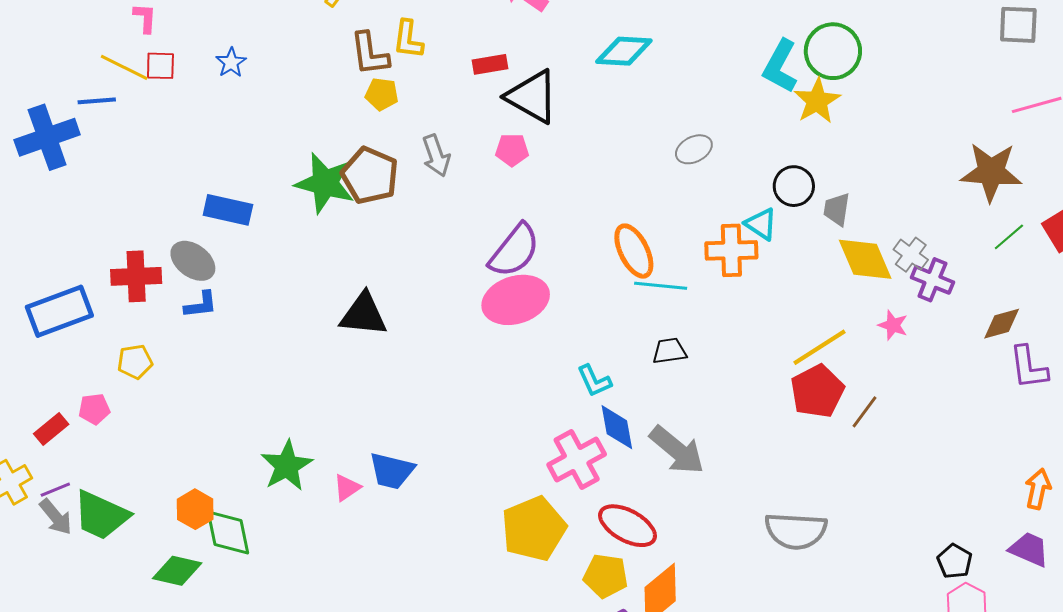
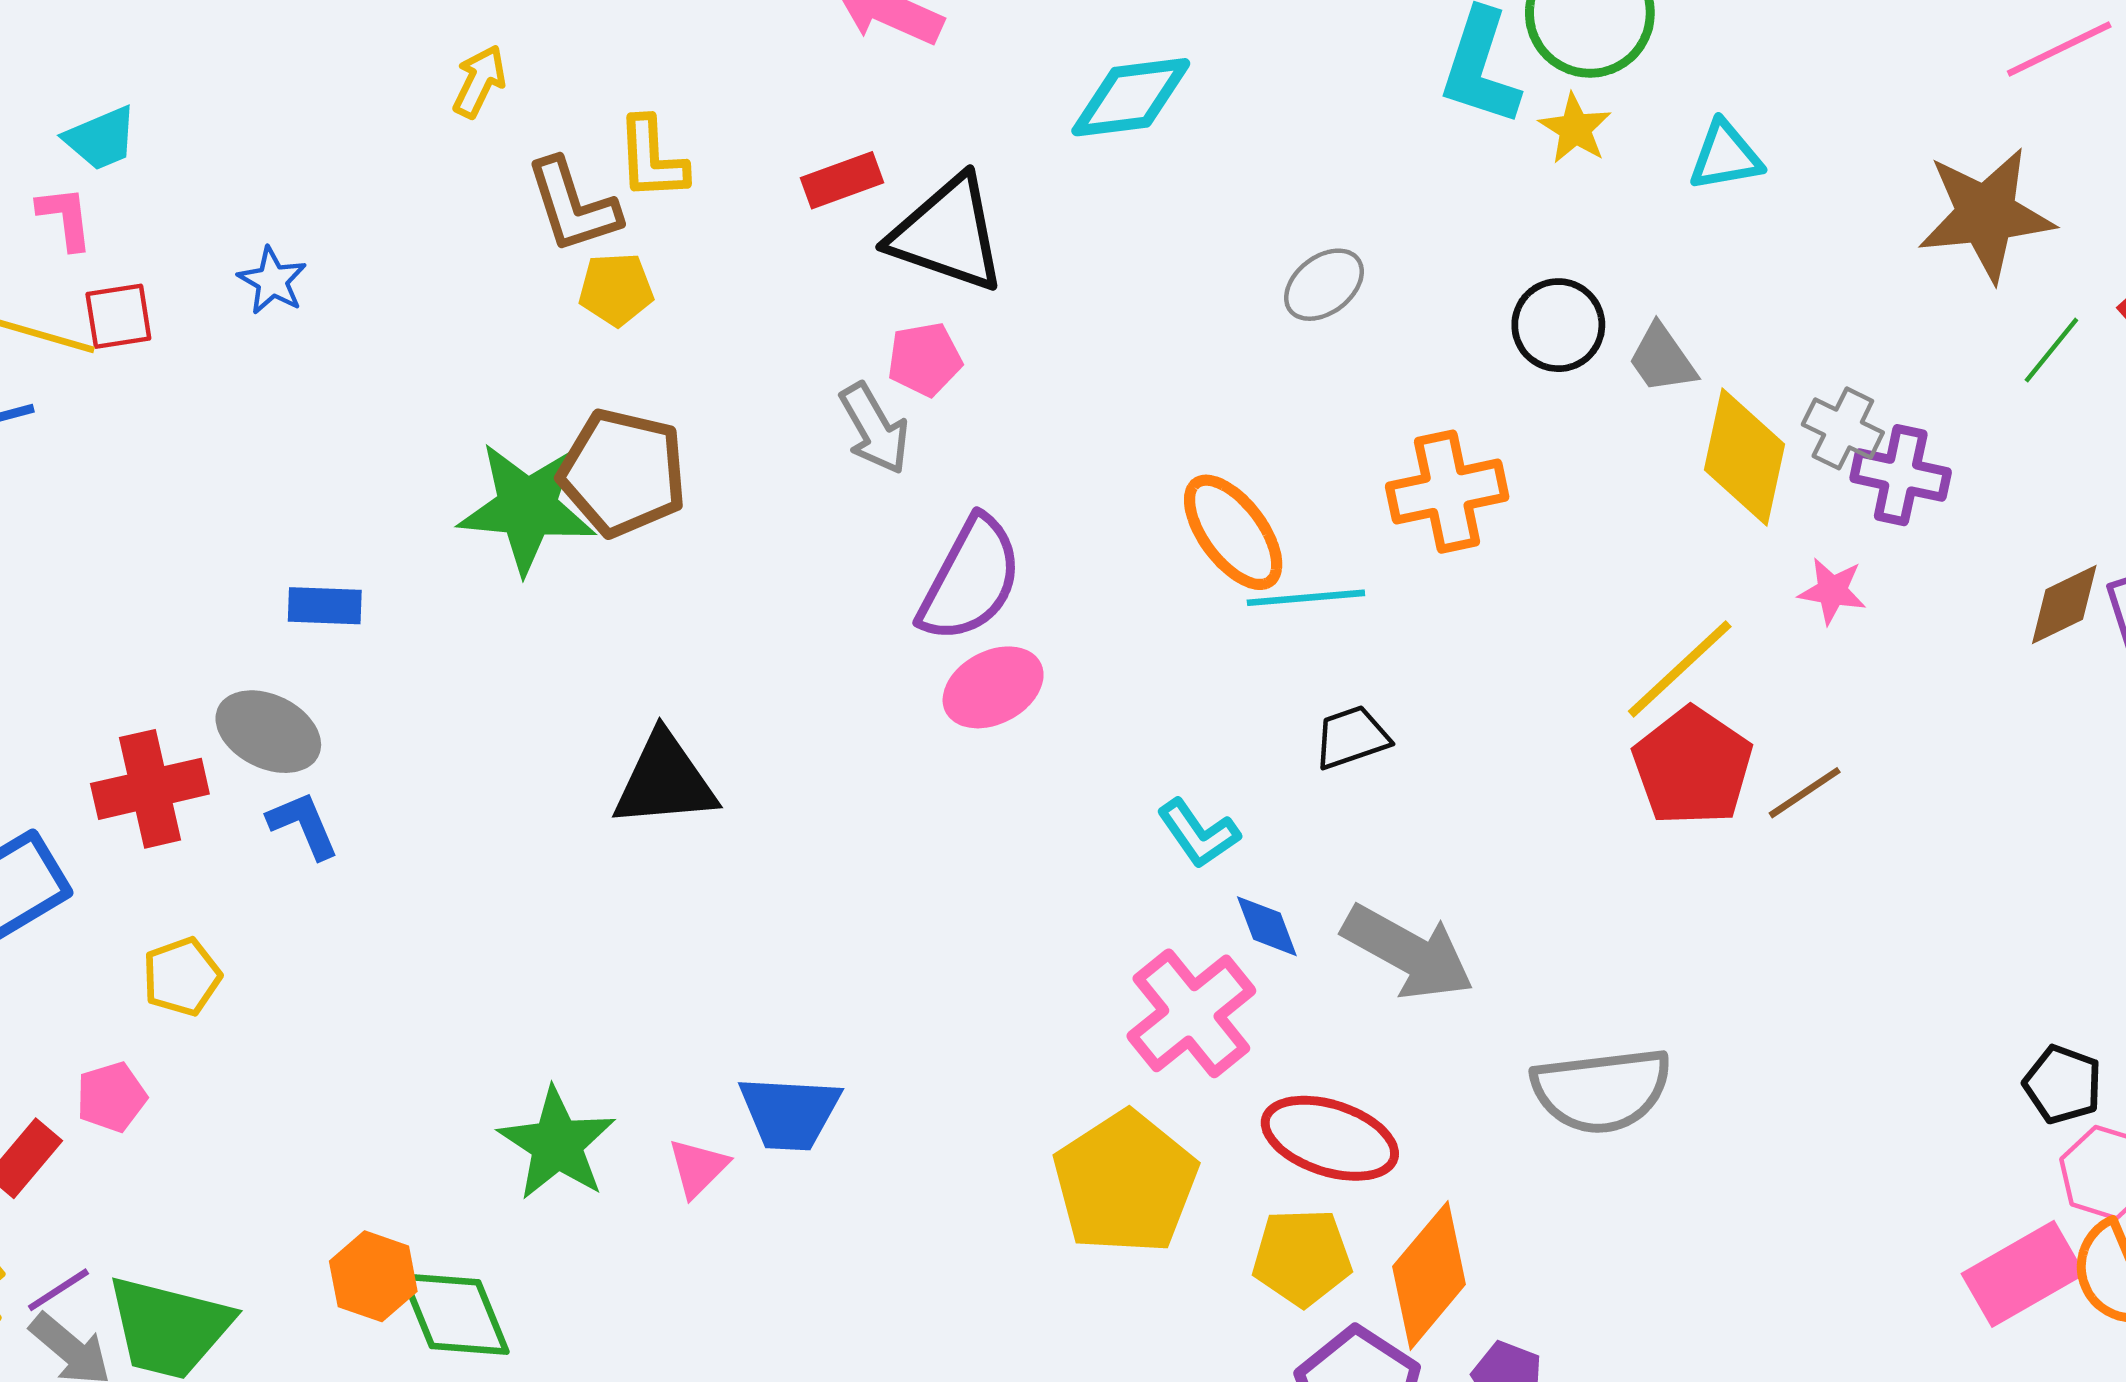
yellow star: (817, 101) -> (1575, 129), size x0.7
gray arrow: (436, 156) -> (875, 429), moved
gray trapezoid: (837, 209) -> (1662, 359), turned -33
blue rectangle: (228, 210) -> (325, 606), size x0.7
cyan triangle: (761, 224) -> (1725, 156), moved, turned -33
yellow diamond: (865, 259) -> (1744, 457), turned 46
pink ellipse: (516, 300) -> (993, 687), size x0.7
blue L-shape: (201, 305) -> (303, 825), turned -96
brown diamond: (1002, 324) -> (2064, 605), moved
brown line: (865, 412) -> (1805, 793), turned 30
blue diamond: (617, 427) -> (1267, 926), size x0.7
gray semicircle: (796, 531) -> (1602, 1090), moved

